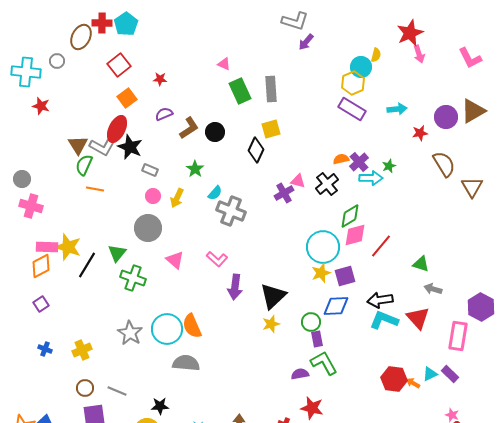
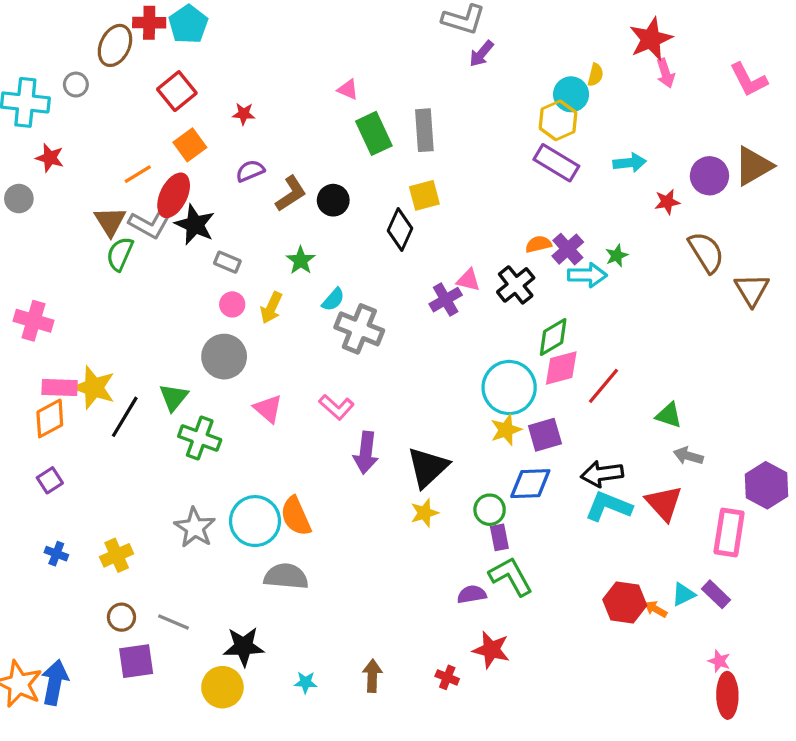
gray circle: (22, 179) -> (19, 199), moved
orange line: (95, 189) -> (138, 174), moved, turned -42
black star: (160, 406) -> (244, 646), size x1.4

